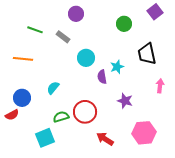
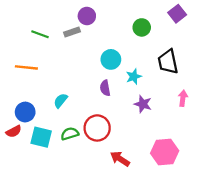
gray rectangle: (63, 37) -> (72, 32), moved, turned -56
cyan circle: (86, 58) -> (111, 59), moved
purple semicircle: (102, 77) -> (105, 88), moved
purple star: (125, 101) -> (143, 104), moved
cyan square: (45, 138) -> (41, 137), moved, turned 36

